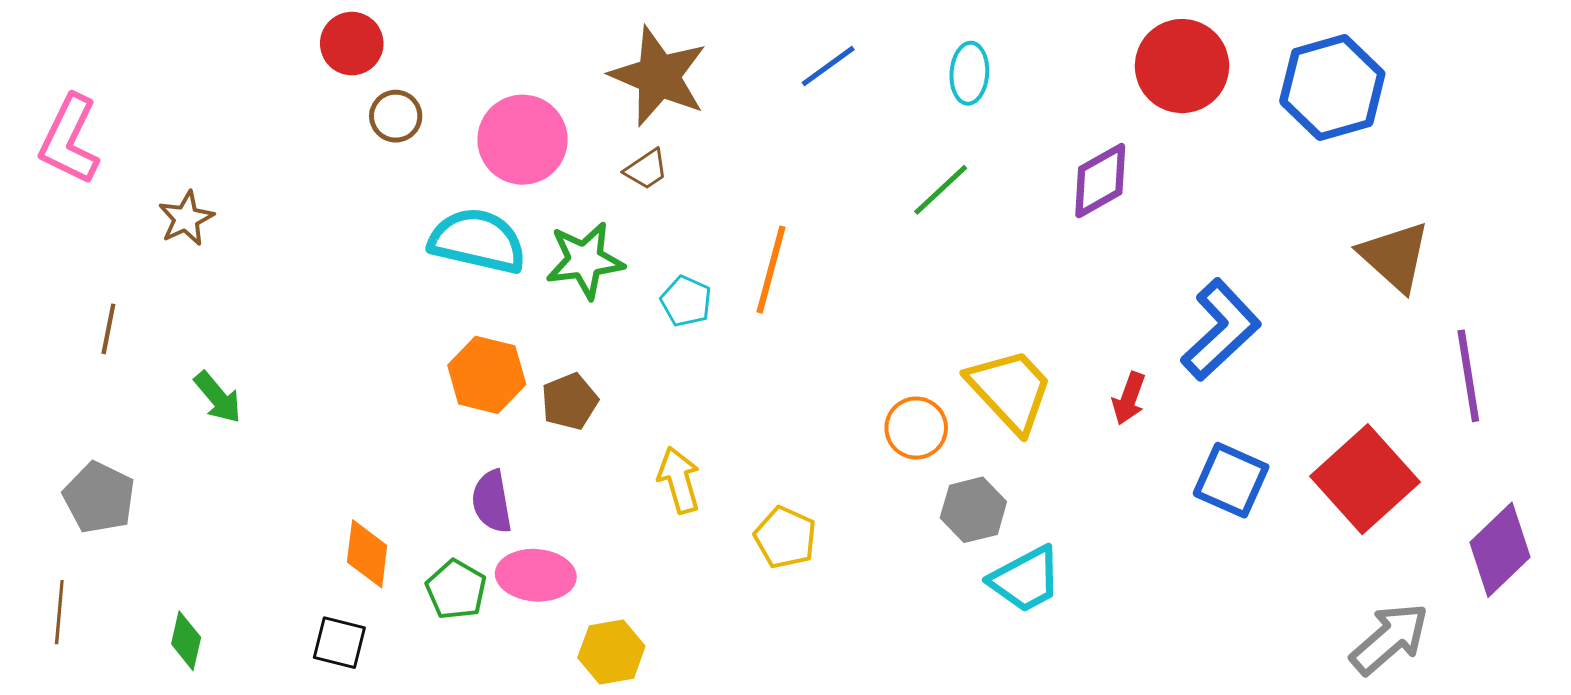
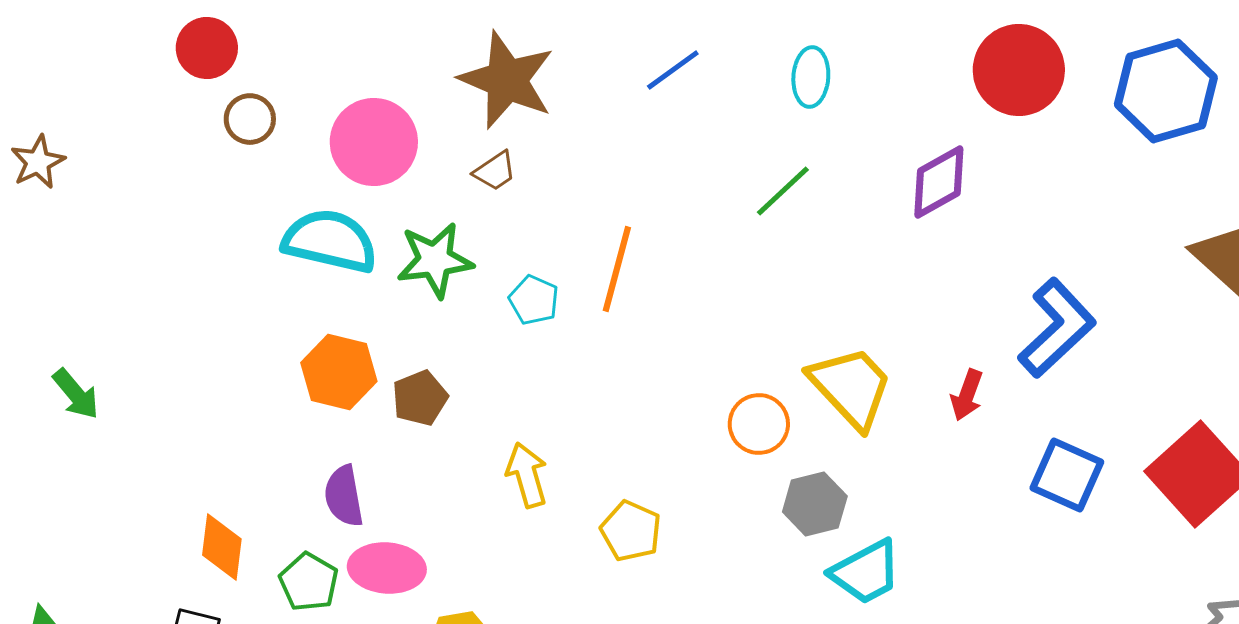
brown star: (186, 218) -> (38, 162), moved

